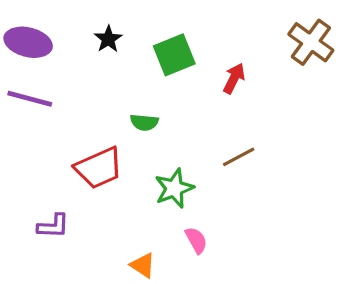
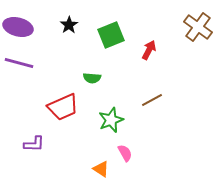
orange triangle: (143, 265) -> (101, 169), moved

